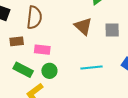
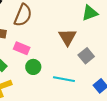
gray square: (112, 30) -> (86, 56), moved, turned 35
green circle: (49, 71) -> (33, 67), moved

